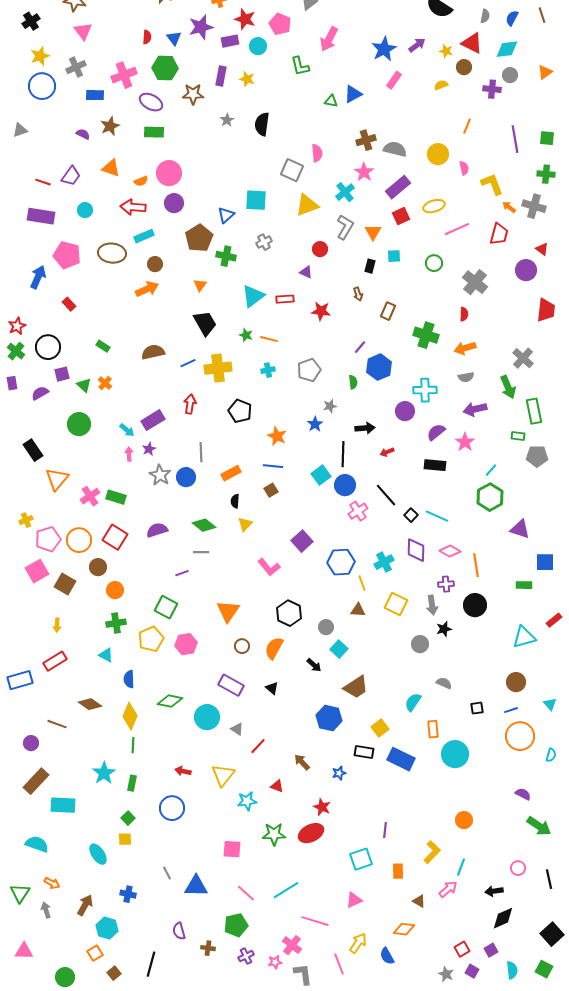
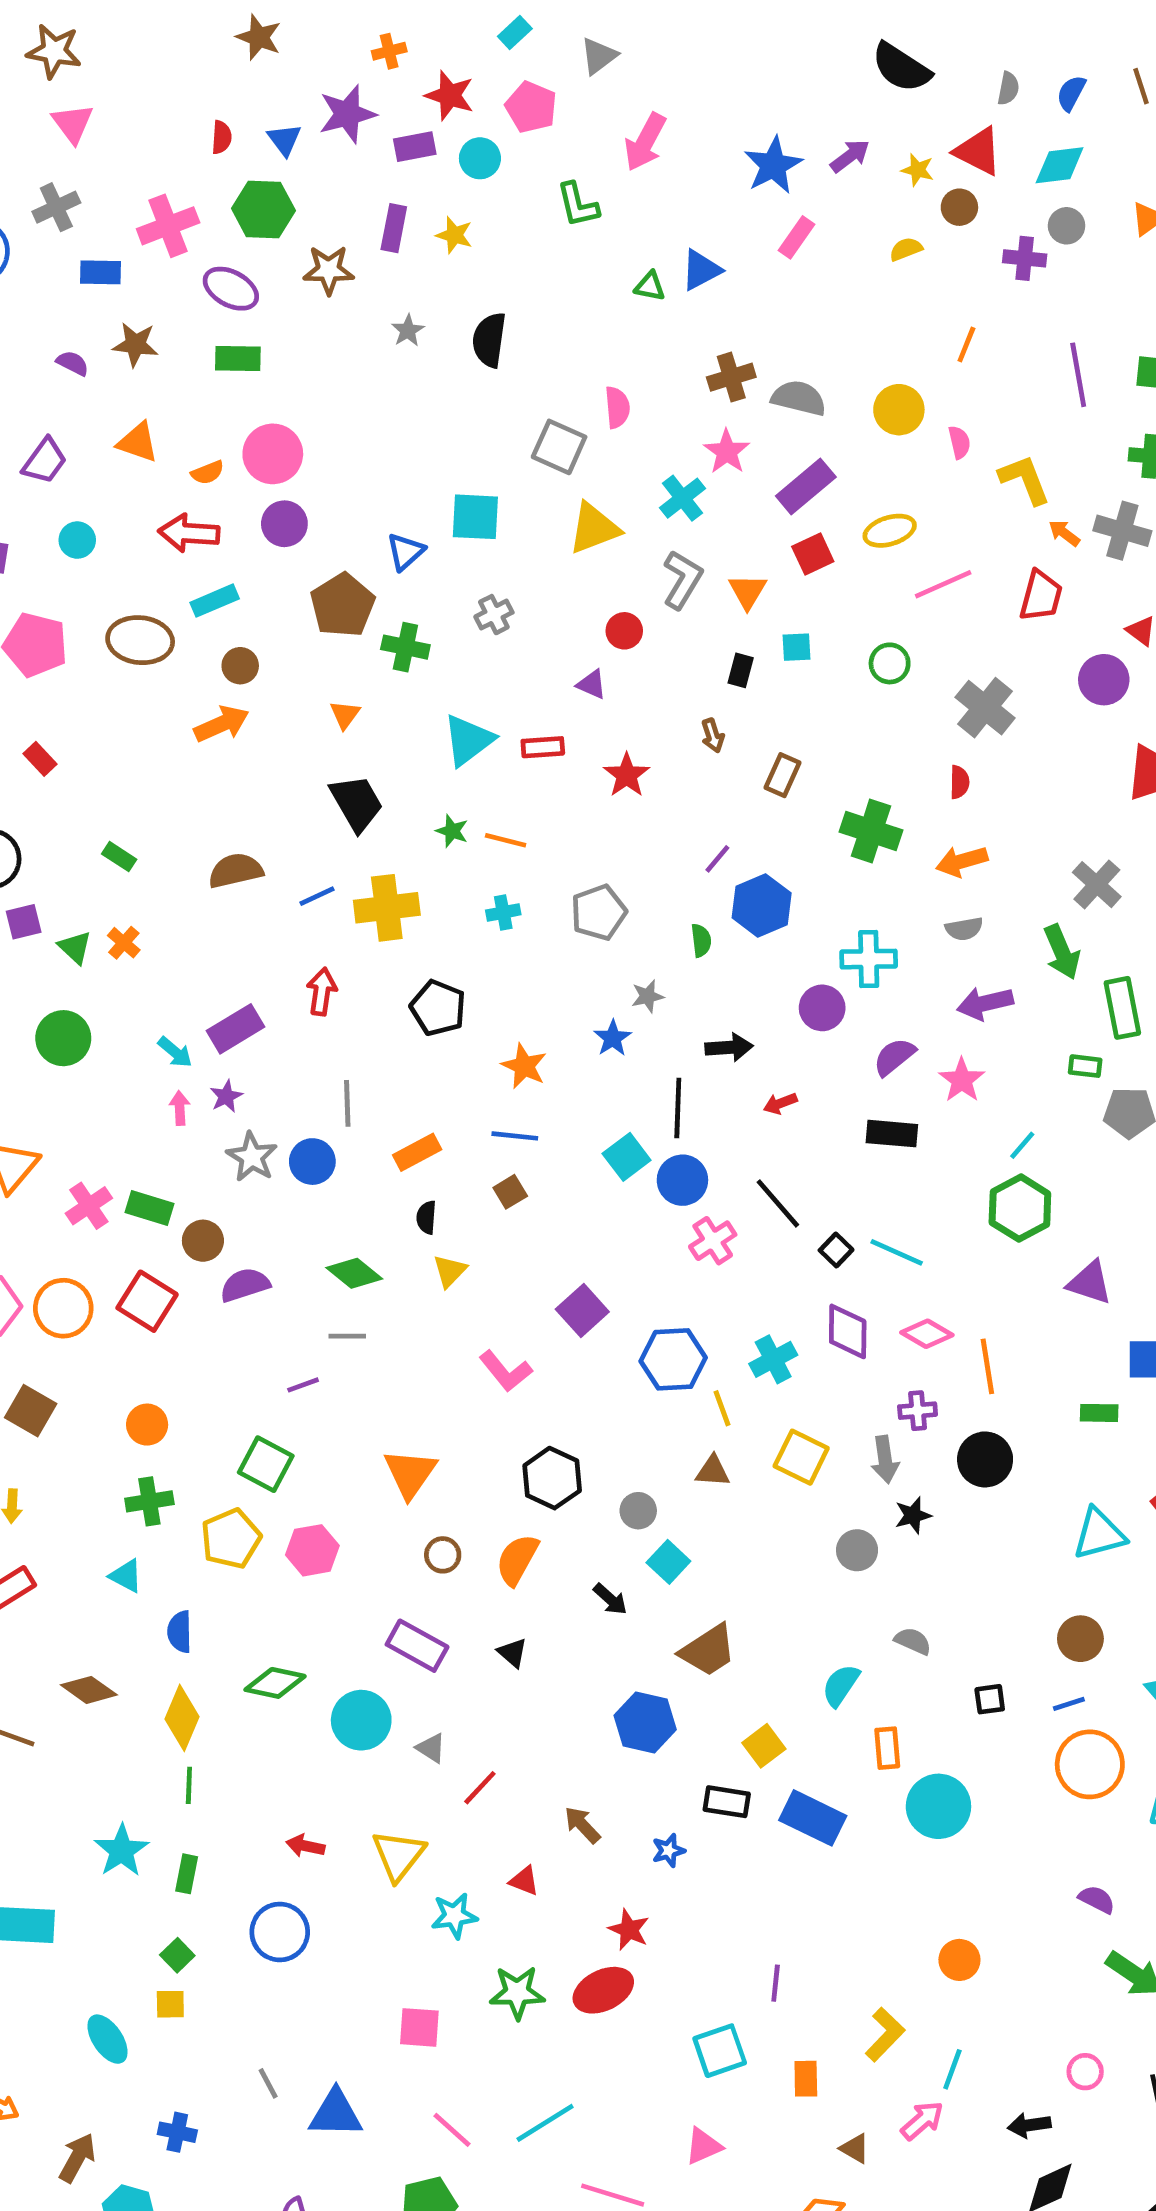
brown star: (110, 126) -> (135, 345), turned 30
red star: (321, 311) -> (627, 775), turned 30
brown circle: (98, 567) -> (203, 1241), moved

